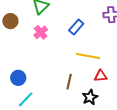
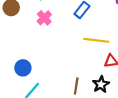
brown line: (69, 82) -> (76, 86), moved

